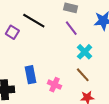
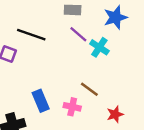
cyan cross: (85, 52) -> (99, 47), moved
brown line: (83, 75) -> (89, 89), moved

